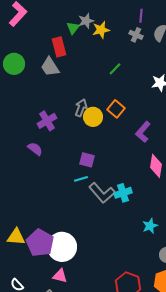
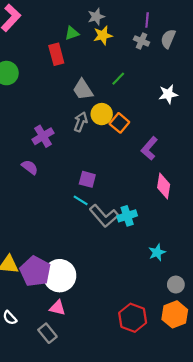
gray star: (86, 21) -> (96, 17), moved
green triangle: (73, 28) -> (72, 33), turned 32
gray trapezoid: (50, 67) -> (83, 90), moved
yellow circle: (93, 117) -> (102, 114), moved
cyan line: (81, 179) -> (81, 200), turned 48

